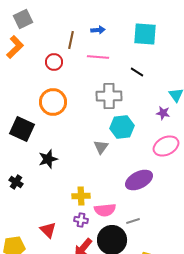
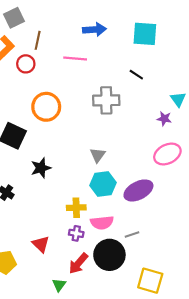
blue arrow: (98, 30) -> (94, 30), size x1.5
brown line: (71, 40) -> (38, 40), moved
pink line: (98, 57) -> (75, 59), moved
red circle: (54, 62) -> (26, 64), moved
cyan hexagon: (122, 127) -> (103, 184), moved

